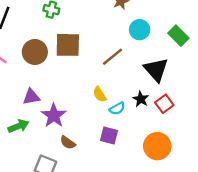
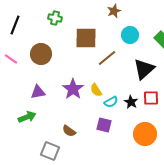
brown square: (68, 45) -> (86, 38), moved
black triangle: (156, 70) -> (144, 69), turned 30
black star: (141, 99) -> (131, 102), moved
red square: (164, 104) -> (151, 98), turned 35
purple star: (54, 116) -> (73, 89), moved

